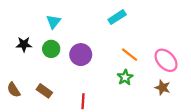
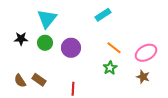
cyan triangle: (53, 22) -> (47, 19), size x1.5
pink ellipse: (166, 60) -> (146, 53), turned -75
brown semicircle: (14, 90) -> (20, 81), moved

